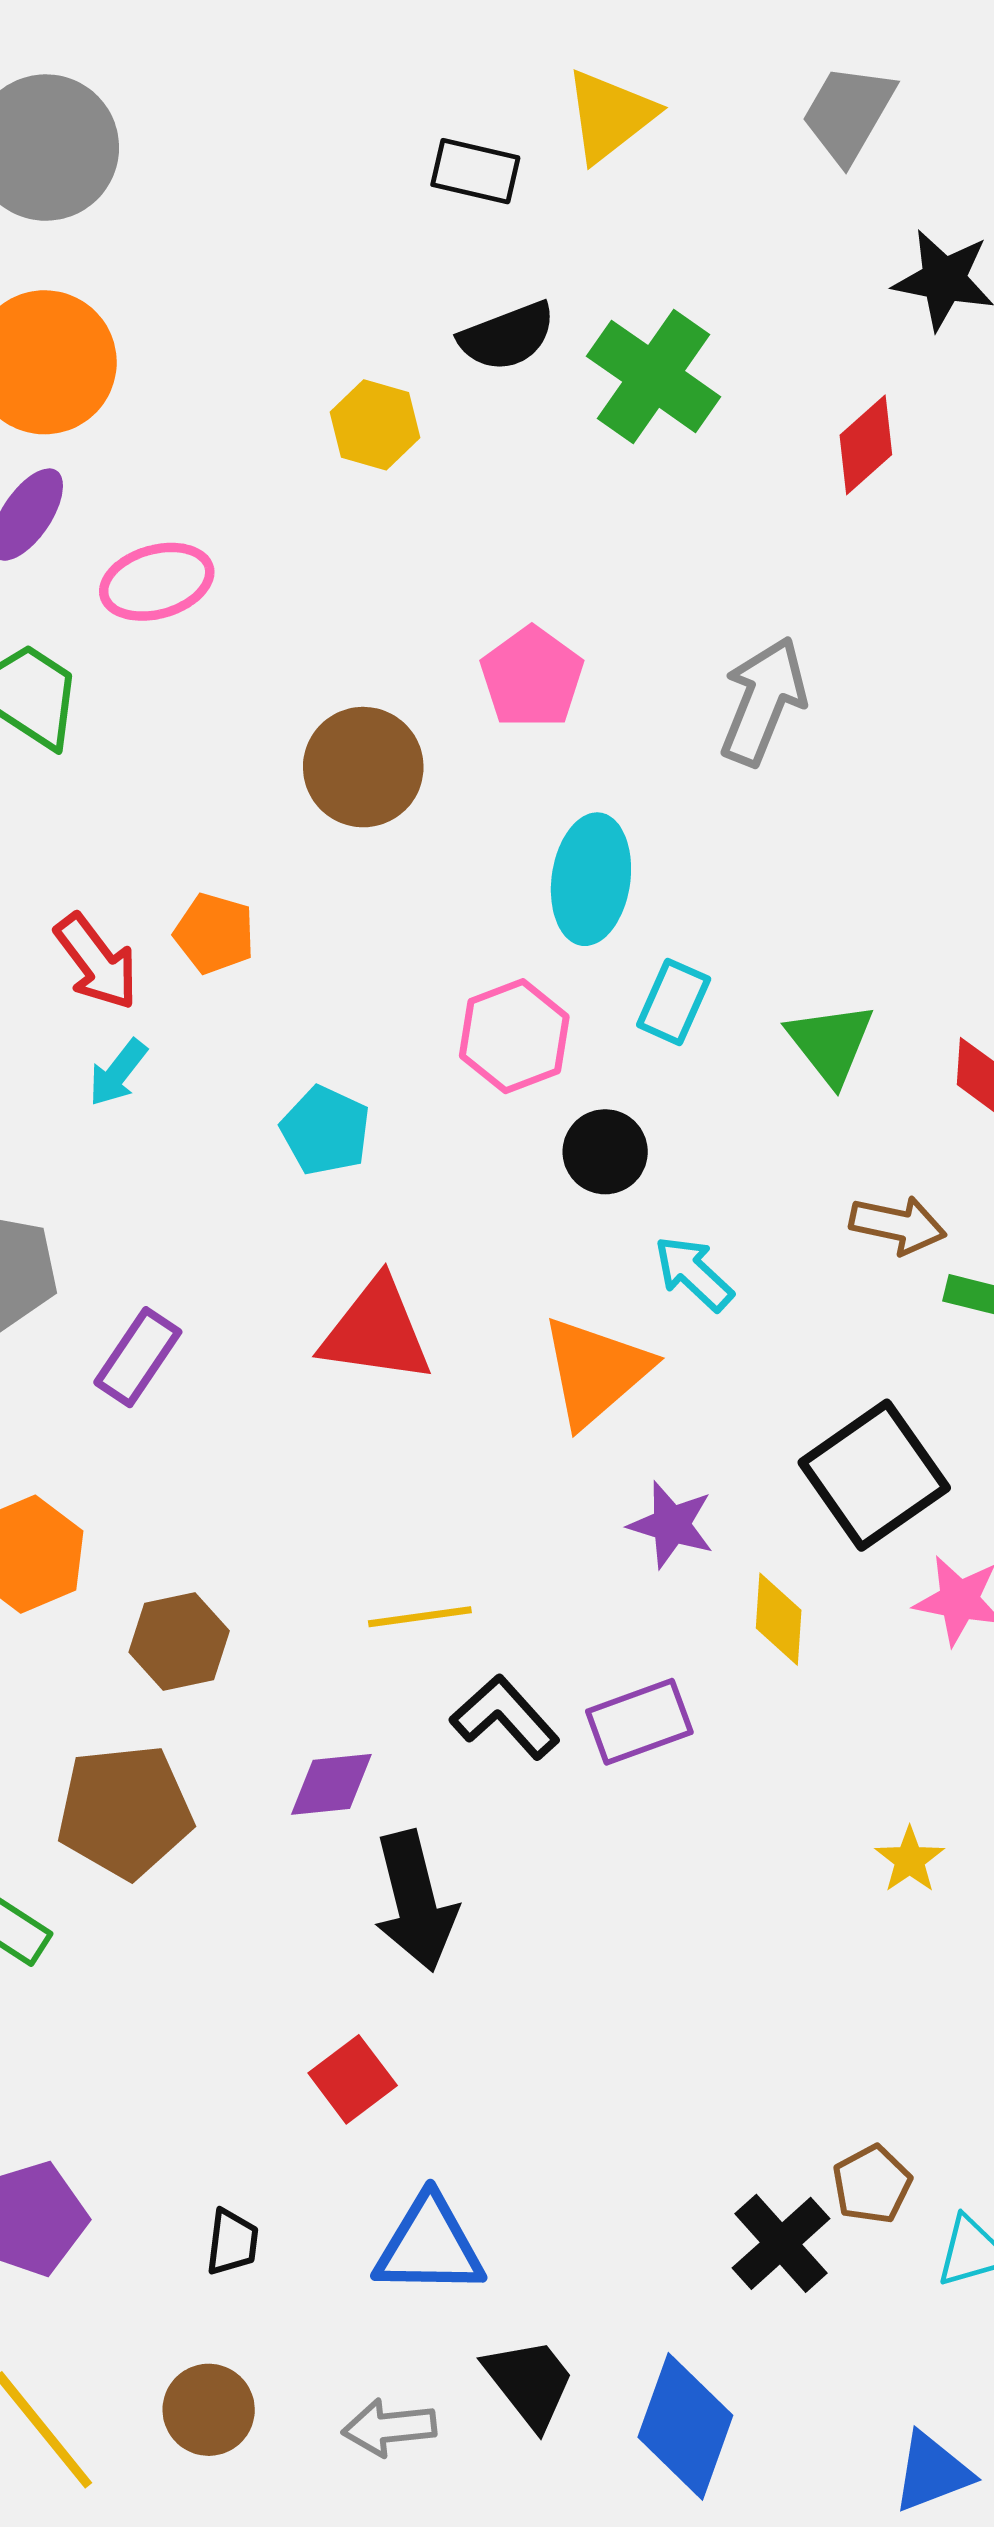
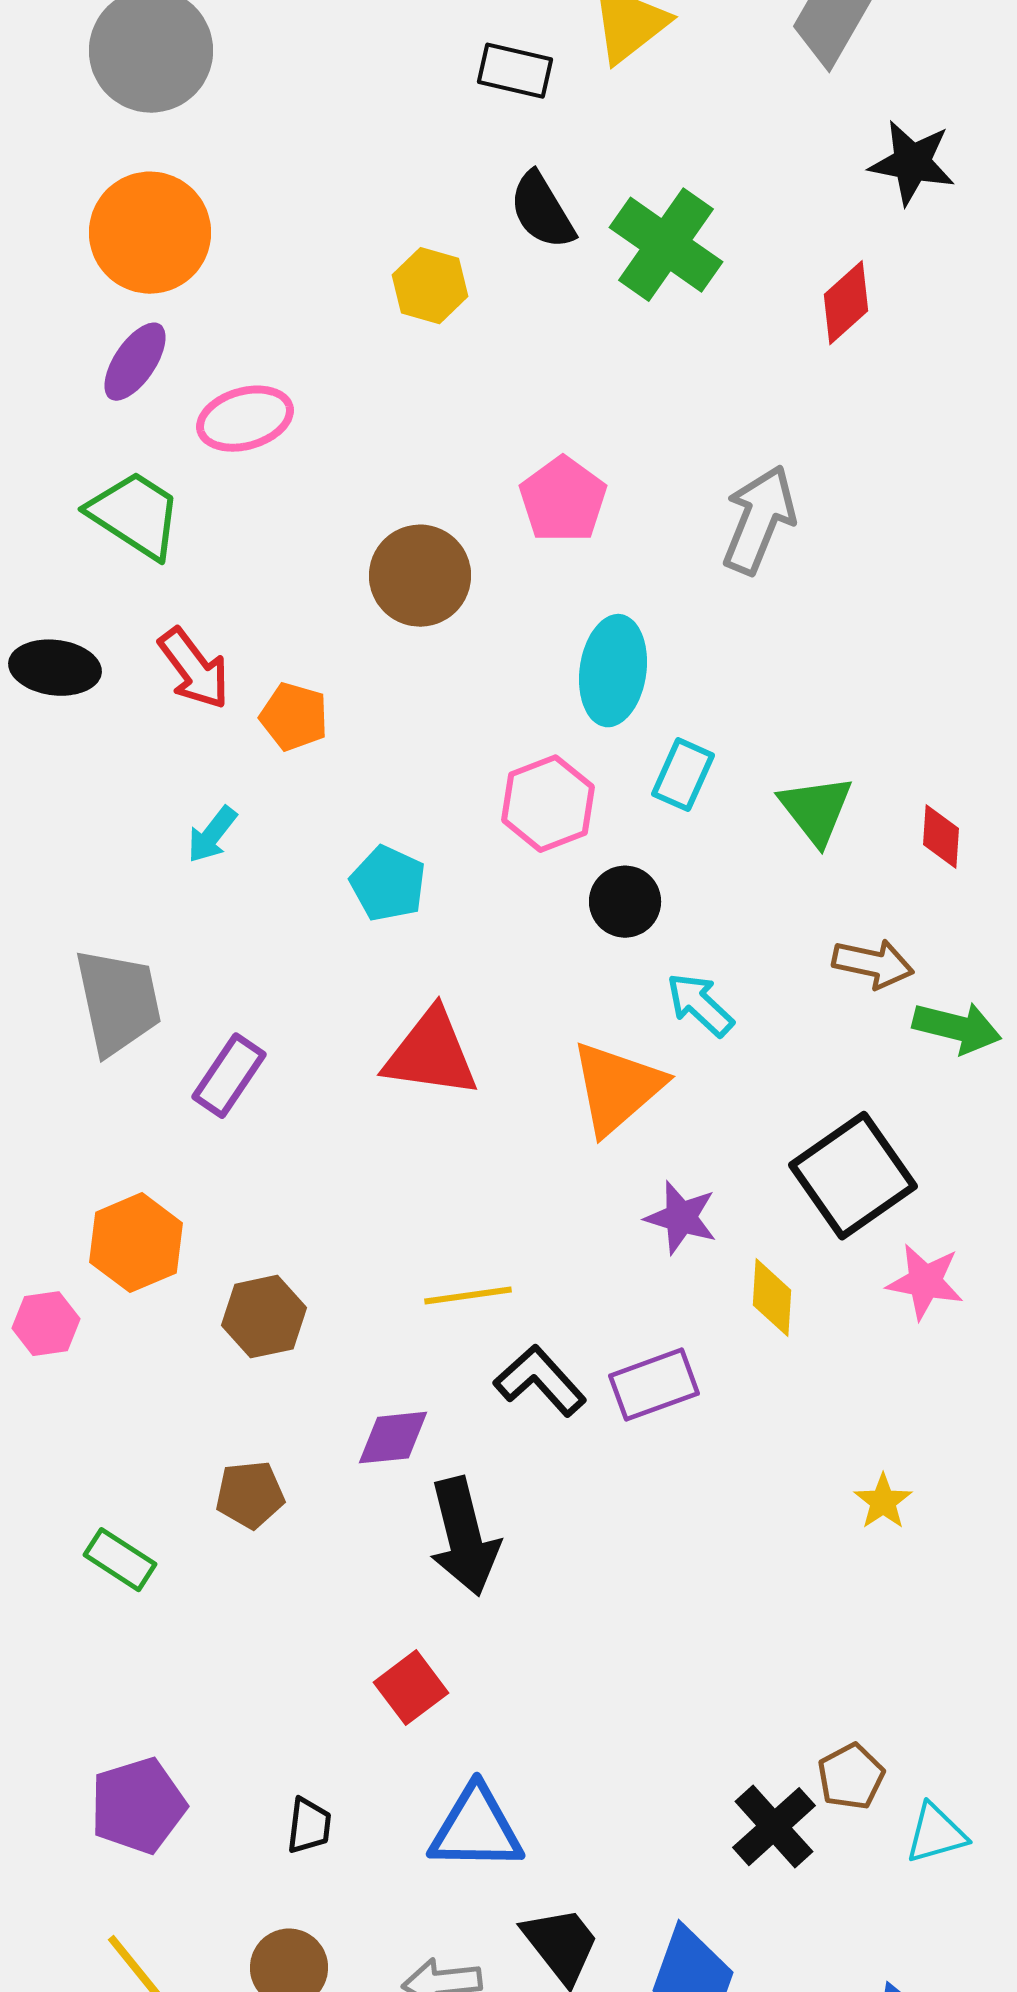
black semicircle: (507, 336) -> (542, 211), turned 80
red arrow: (97, 962) -> (194, 669), moved
brown pentagon: (125, 1811) -> (250, 1495), moved, size x0.6

